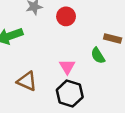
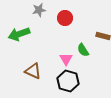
green semicircle: (98, 56) -> (83, 50), moved

